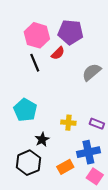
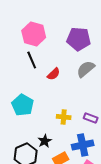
purple pentagon: (71, 32) -> (79, 39), moved
red semicircle: (58, 53) -> (54, 74), moved
black star: (42, 140) -> (45, 141), moved

